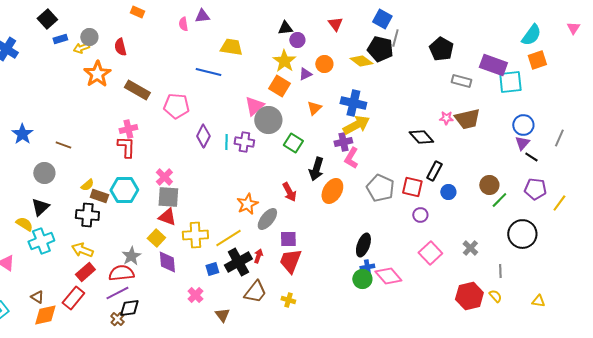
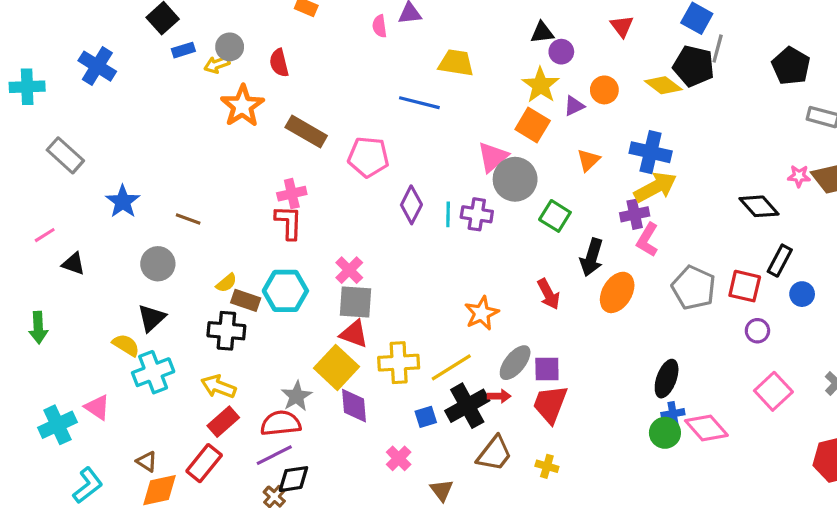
gray ellipse: (267, 219) -> (515, 363), moved
yellow square: (156, 238) -> (336, 367), size x1.5
red arrow: (258, 256) -> (499, 396), turned 72

